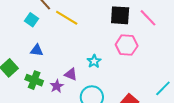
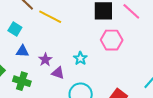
cyan square: (31, 20) -> (15, 29), moved
purple star: (57, 86) -> (45, 60), moved

